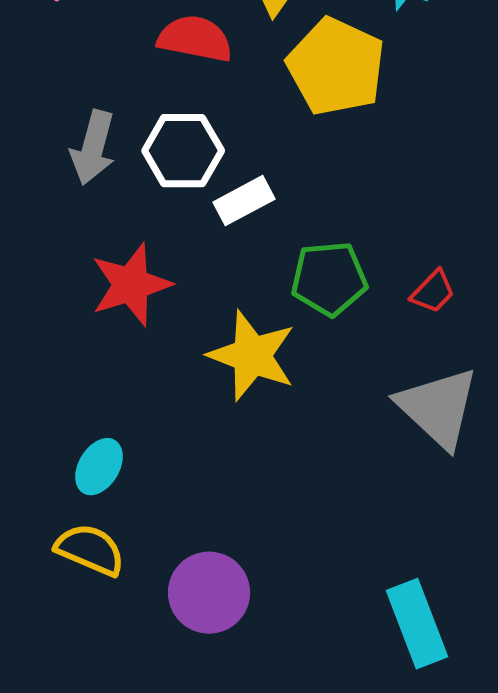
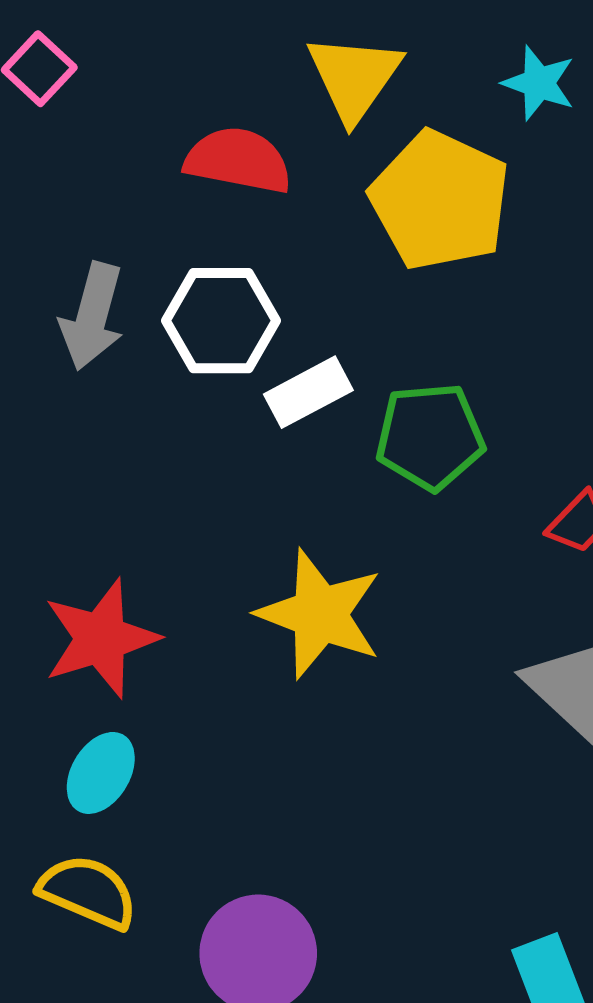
green pentagon: (329, 279) -> (430, 437), moved
red star: (131, 285) -> (101, 638), moved

